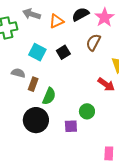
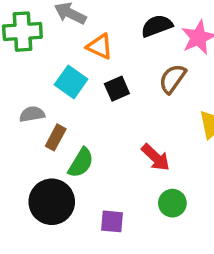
orange triangle: (56, 21) -> (100, 46), moved, turned 42
gray semicircle: (18, 73) -> (32, 114), turned -32
red arrow: (106, 84) -> (156, 157), moved
green circle: (87, 111) -> (172, 203), moved

